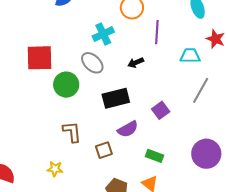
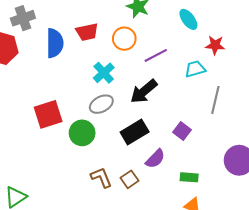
purple line: (157, 32) -> (156, 55), turned 75
gray ellipse: (92, 63) -> (101, 104), turned -55
black arrow: (136, 63) -> (144, 91), size x1.8
brown square: (104, 150) -> (130, 179), moved

